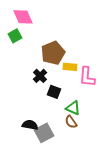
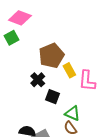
pink diamond: (23, 17) -> (20, 18), turned -45
yellow rectangle: (70, 67) -> (69, 70), turned 56

